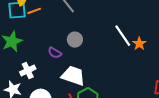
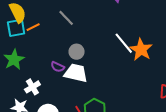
orange star: (139, 44) -> (141, 50), size x1.6
white trapezoid: (73, 76) -> (76, 73), moved

